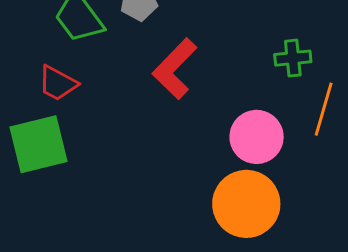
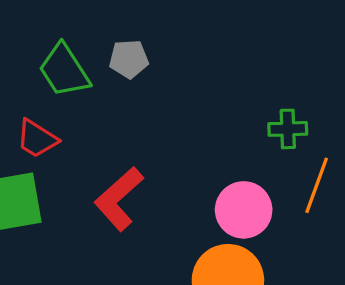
red L-shape: (175, 69) -> (119, 199), moved

